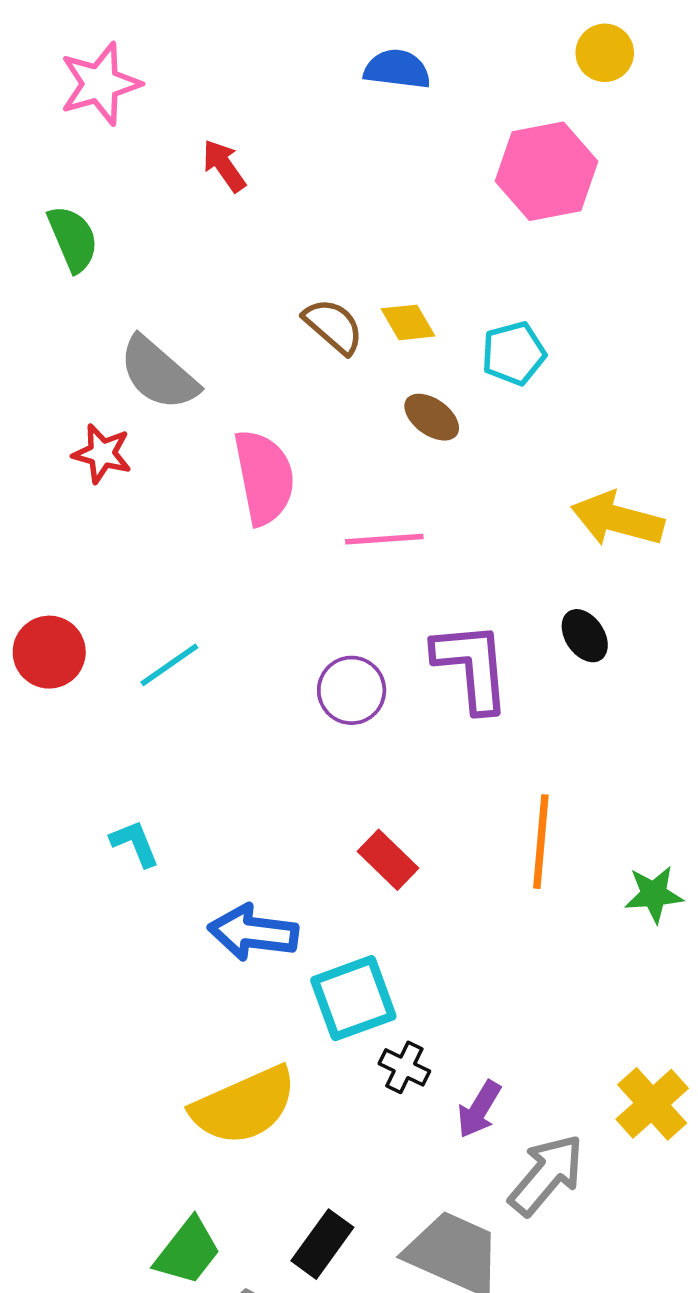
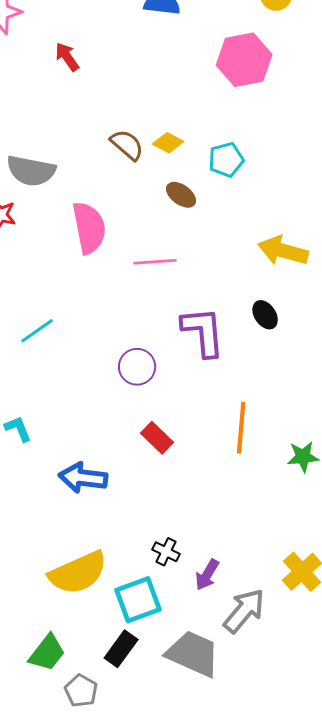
yellow diamond: (408, 322) -> (168, 143), turned -32
gray semicircle: (158, 373) -> (31, 171), turned -30
purple circle: (352, 690) -> (137, 367), moved
cyan square: (353, 998) -> (138, 600), moved

